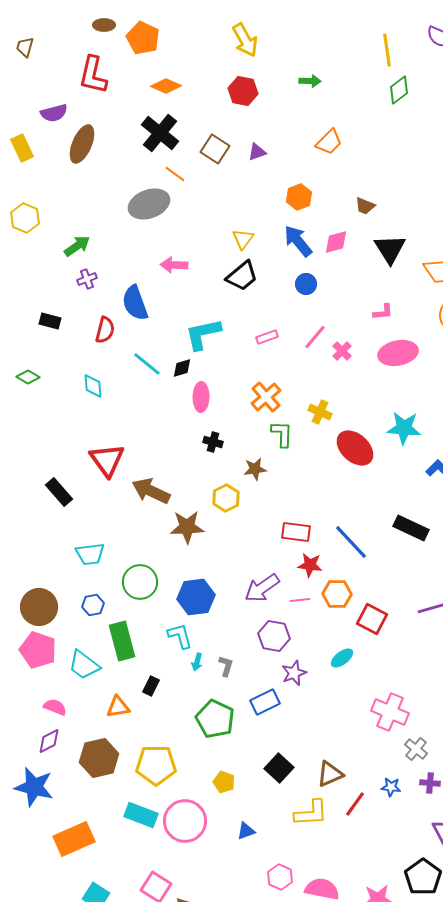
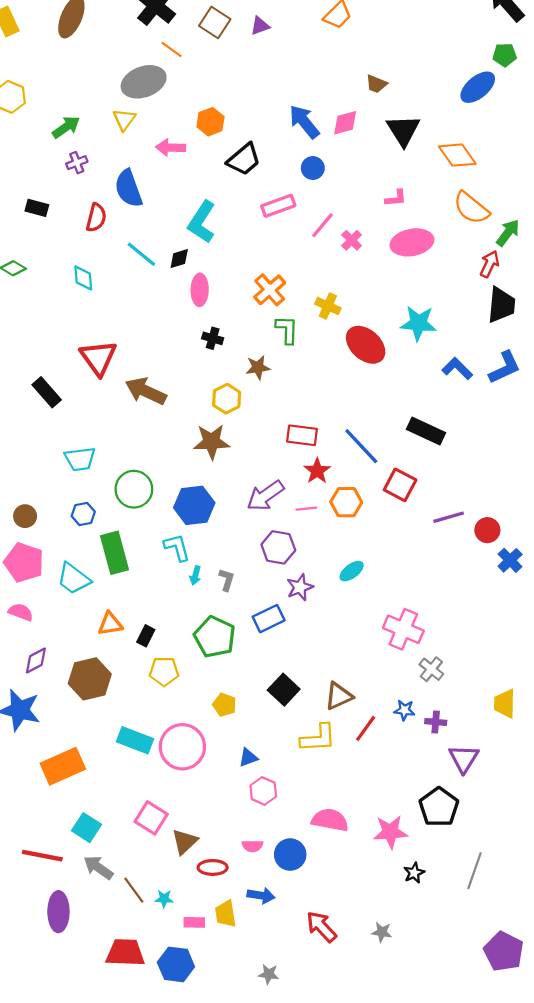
orange hexagon: (299, 197) -> (210, 122), moved
yellow triangle: (243, 239) -> (124, 120), moved
cyan L-shape: (203, 334) -> (202, 222), turned -45
pink rectangle: (267, 337) -> (278, 206), moved, size x1.4
brown star: (187, 527) -> (211, 442), moved
red star: (310, 565) -> (317, 471), turned 30
brown circle: (39, 607) -> (25, 516), size x0.6
red square: (372, 619) -> (400, 485), moved
black rectangle: (151, 686) -> (146, 636), moved
pink semicircle: (55, 707) -> (21, 612), moved
yellow pentagon: (156, 765) -> (164, 671), moved, size x0.7
purple cross: (430, 783) -> (436, 722), moved
pink hexagon: (280, 877) -> (263, 791), moved

